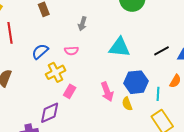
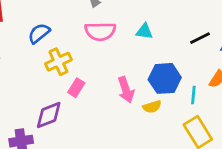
cyan triangle: (119, 47) -> (144, 31), size x0.6
pink semicircle: (71, 51) -> (100, 31), moved, size x1.6
yellow semicircle: (127, 104) -> (152, 107), turned -88

